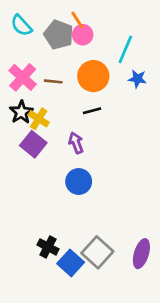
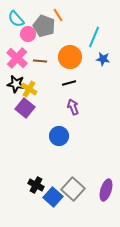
pink circle: (83, 35) -> (28, 34), moved
black star: (21, 112) -> (16, 84), turned -30
purple arrow: (76, 143) -> (73, 107), moved

